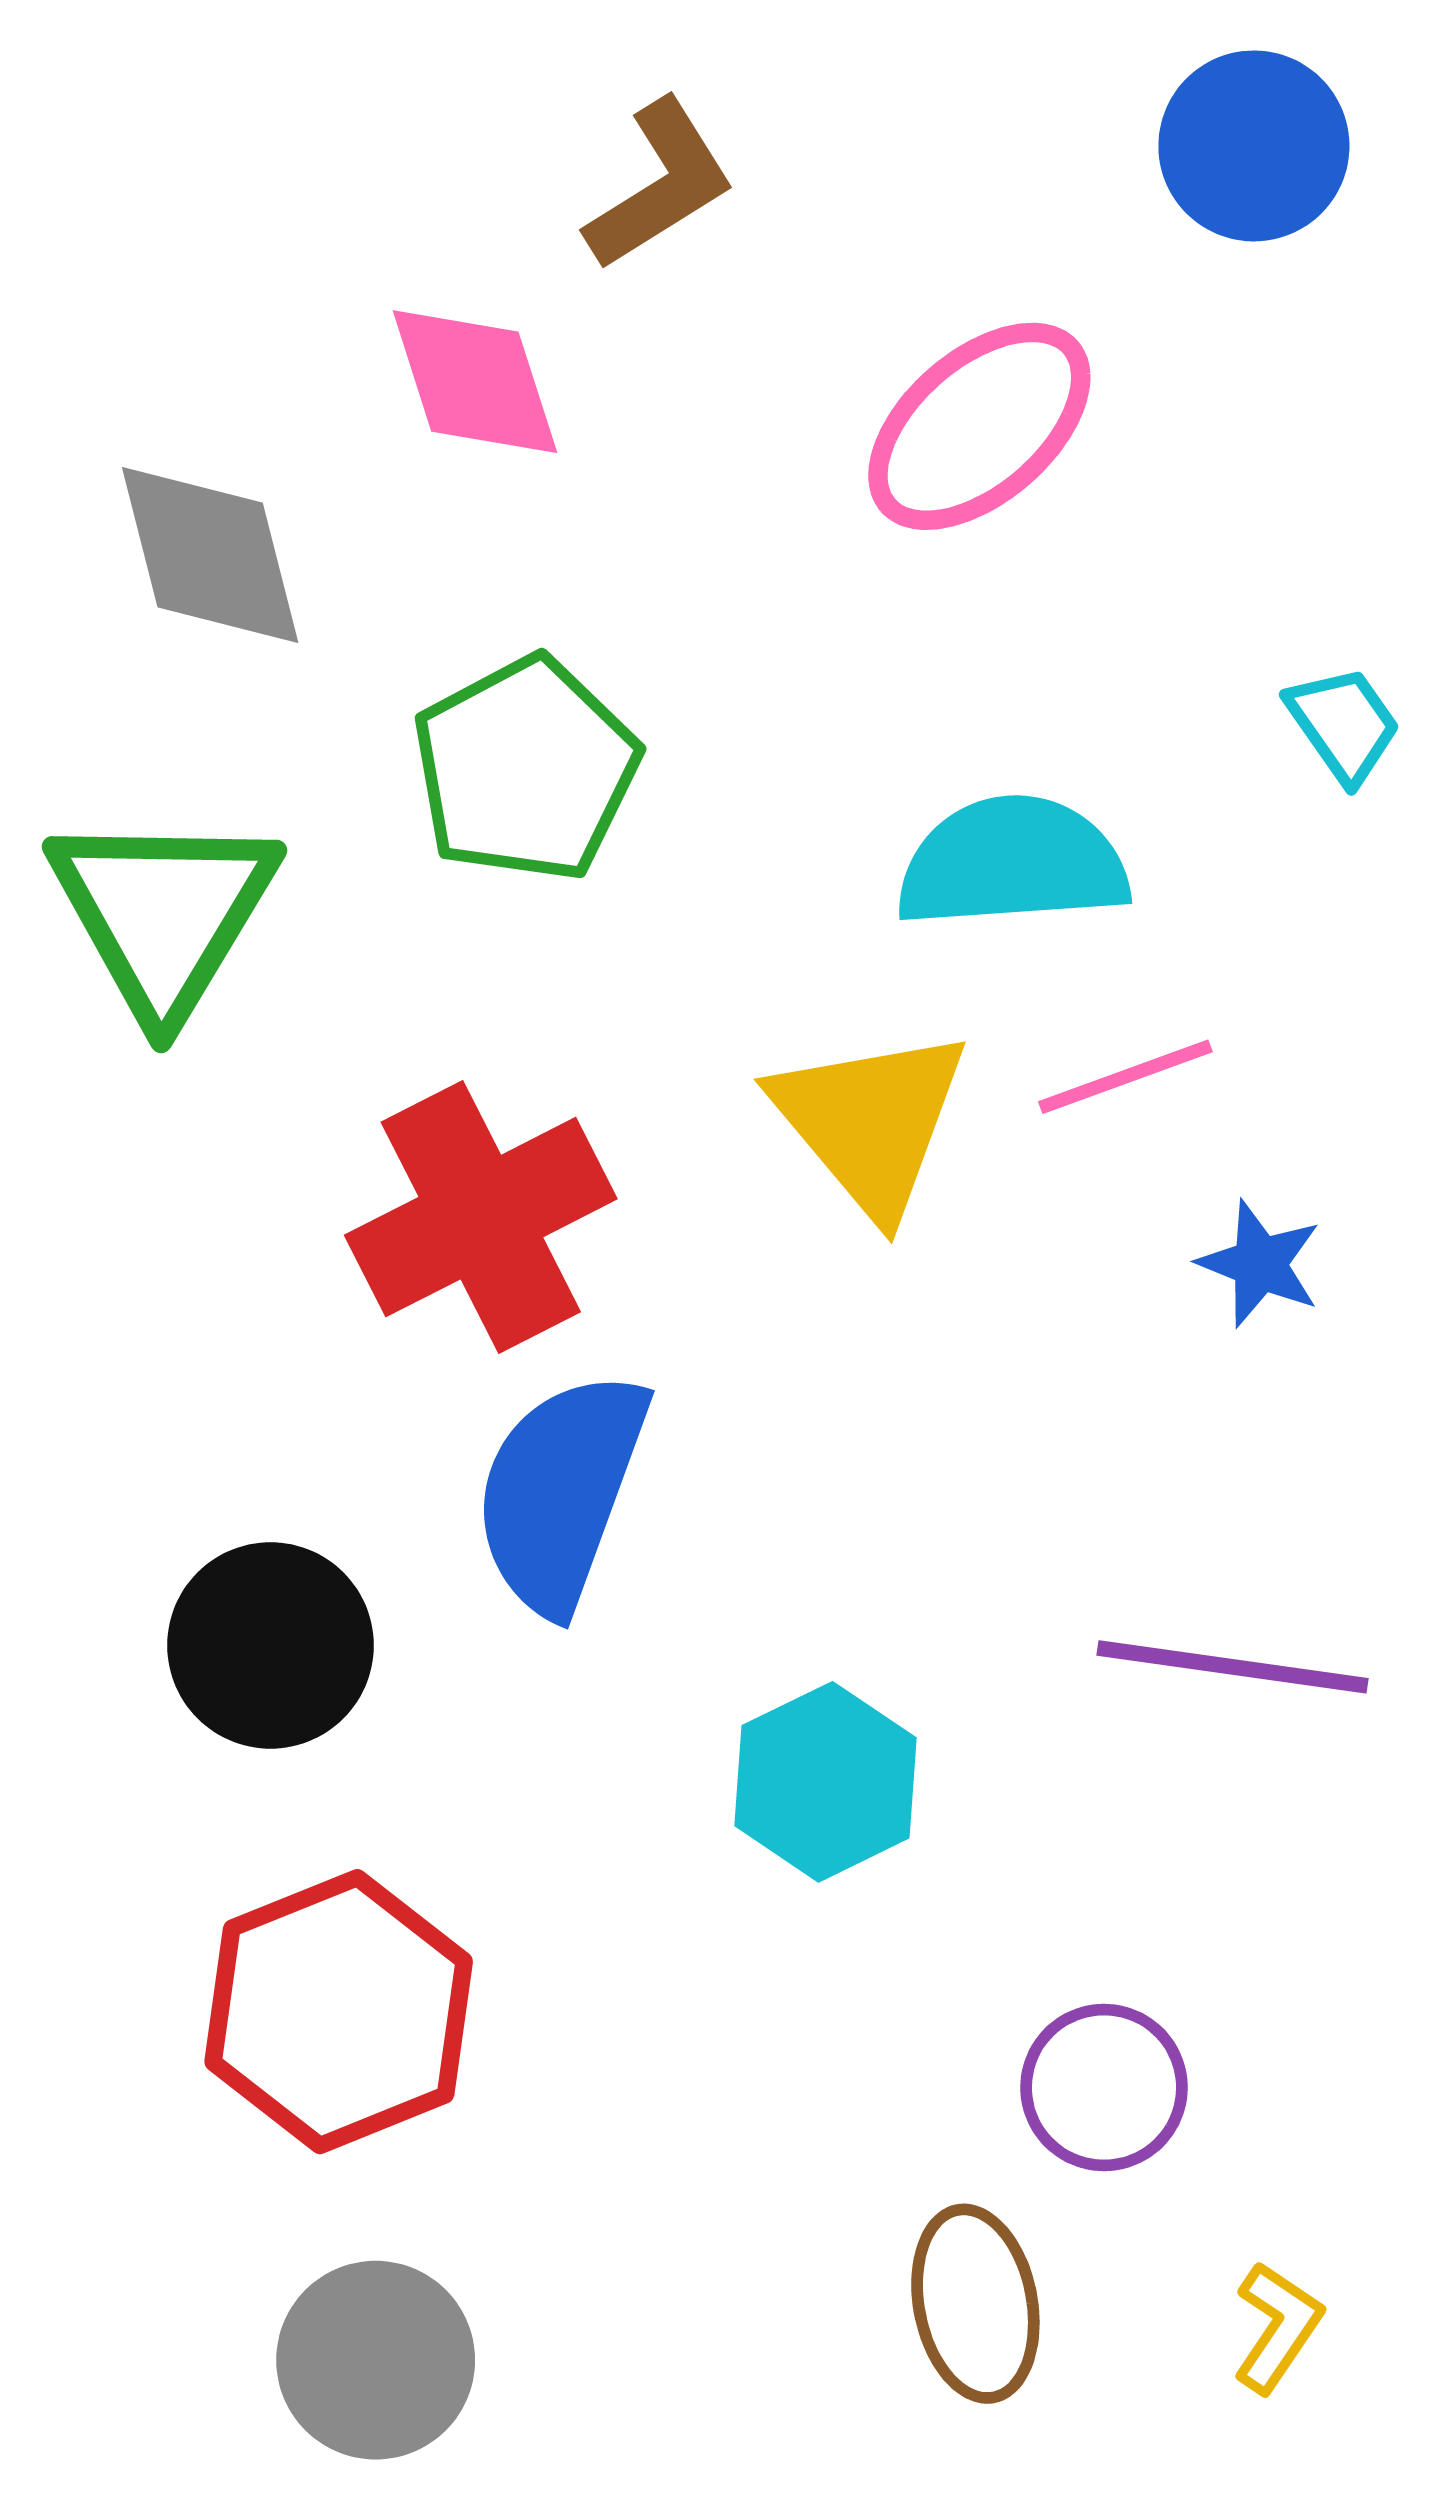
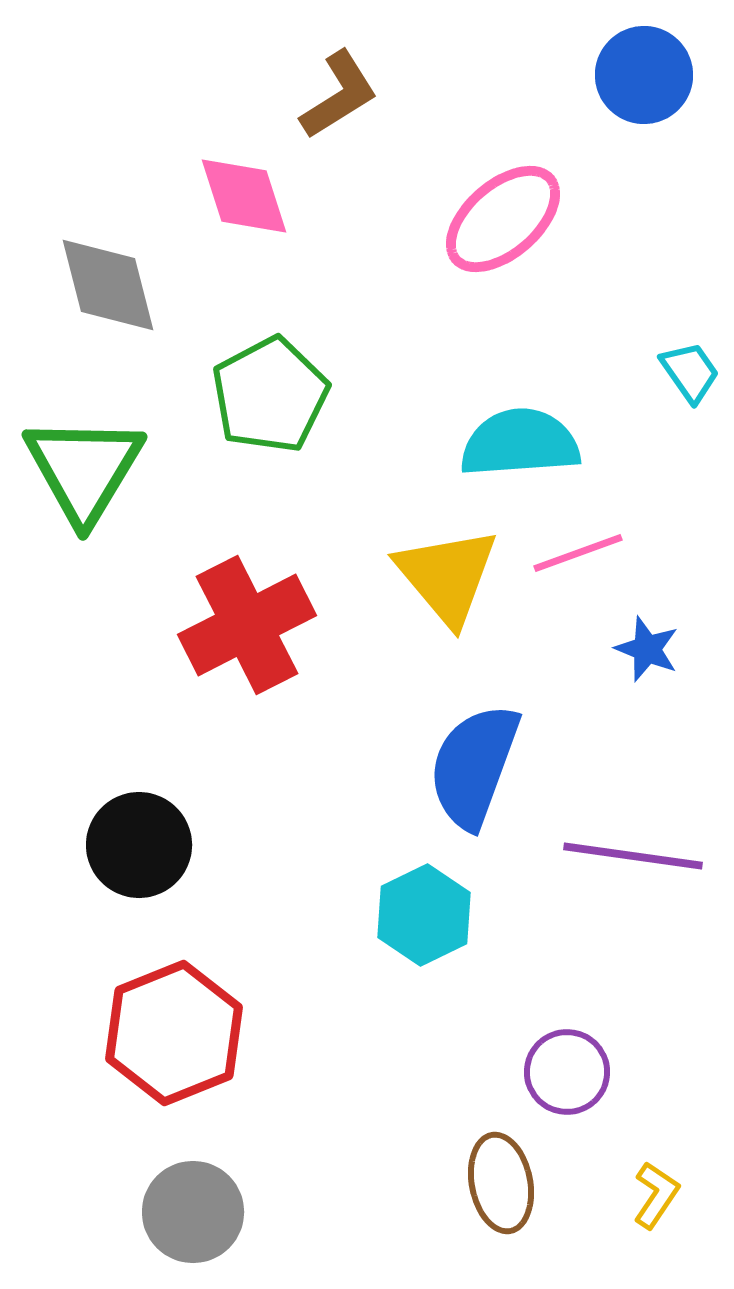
blue semicircle: (561, 1492) -> (474, 766), moved

